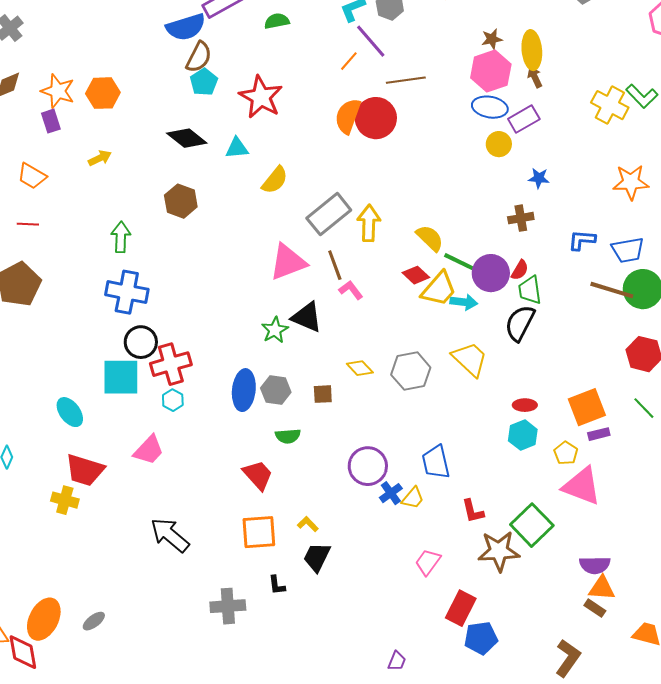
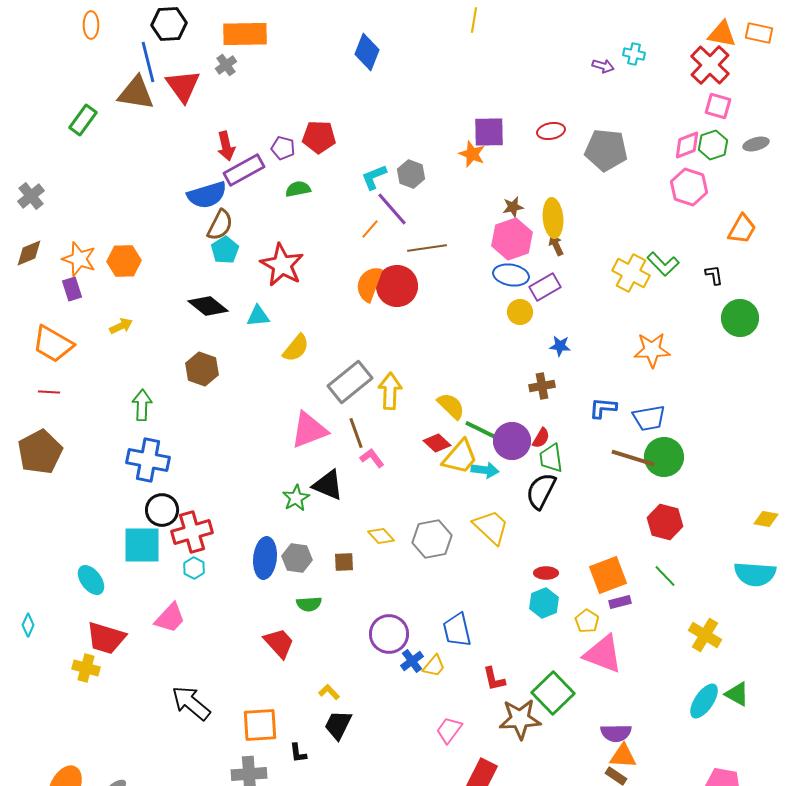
orange trapezoid: (32, 176) -> (53, 344), size x1.4
orange square: (259, 532) -> (260, 725), moved

